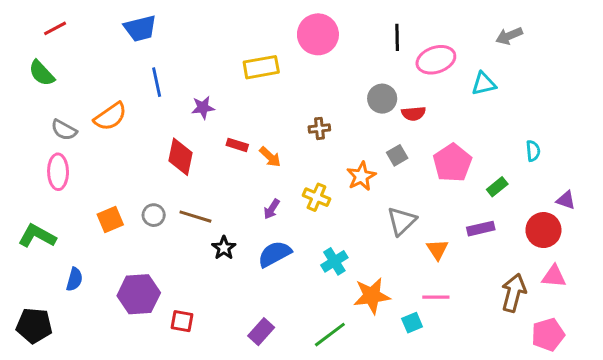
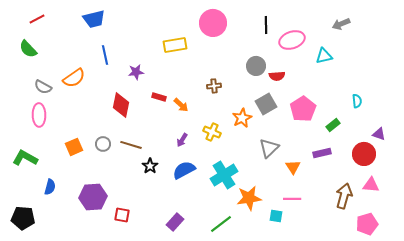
gray square: (397, 155) -> (266, 104), size x1.5
cyan cross: (334, 261) -> (224, 175), size x1.5
cyan square: (412, 323) -> (276, 216), turned 32

